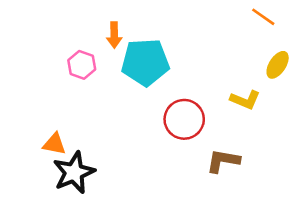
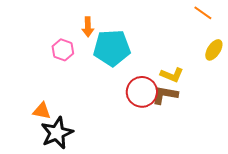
yellow L-shape: (245, 100) -> (172, 75), moved
brown L-shape: (223, 161) -> (165, 95), moved

